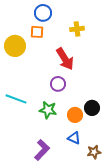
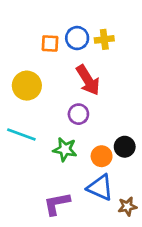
blue circle: (43, 13) -> (77, 38), moved
yellow circle: (15, 46) -> (27, 86), moved
blue triangle: (74, 138) -> (100, 187), size x1.5
purple L-shape: (42, 150) -> (57, 204), turned -145

